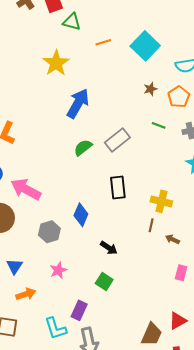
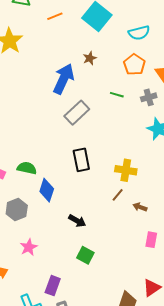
brown star: (150, 89) -> (90, 58), moved
blue arrow: (78, 103) -> (64, 79), moved
green semicircle: (83, 147) -> (27, 168), moved, turned 54
brown line: (151, 225) -> (118, 195), turned 32
green square: (104, 282) -> (85, 255), moved

